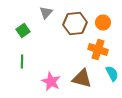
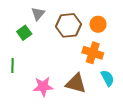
green square: (23, 30) -> (24, 33), moved
pink star: (51, 82) -> (43, 87), turned -30

